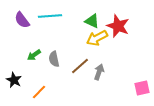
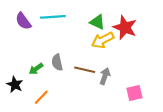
green arrow: (34, 55) -> (36, 69), moved
brown line: (80, 66) -> (85, 70), turned 54
pink square: (142, 88) -> (134, 93), moved

